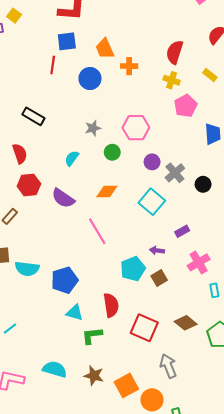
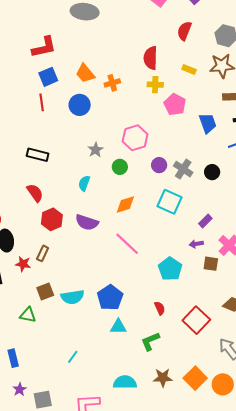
purple arrow: (157, 250) -> (196, 244), moved
brown square: (159, 278) -> (211, 264), moved, turned -35
red semicircle: (111, 305) -> (160, 308), size x0.6
cyan triangle: (75, 313) -> (118, 327), moved
red square: (144, 328) -> (196, 320), turned 36

